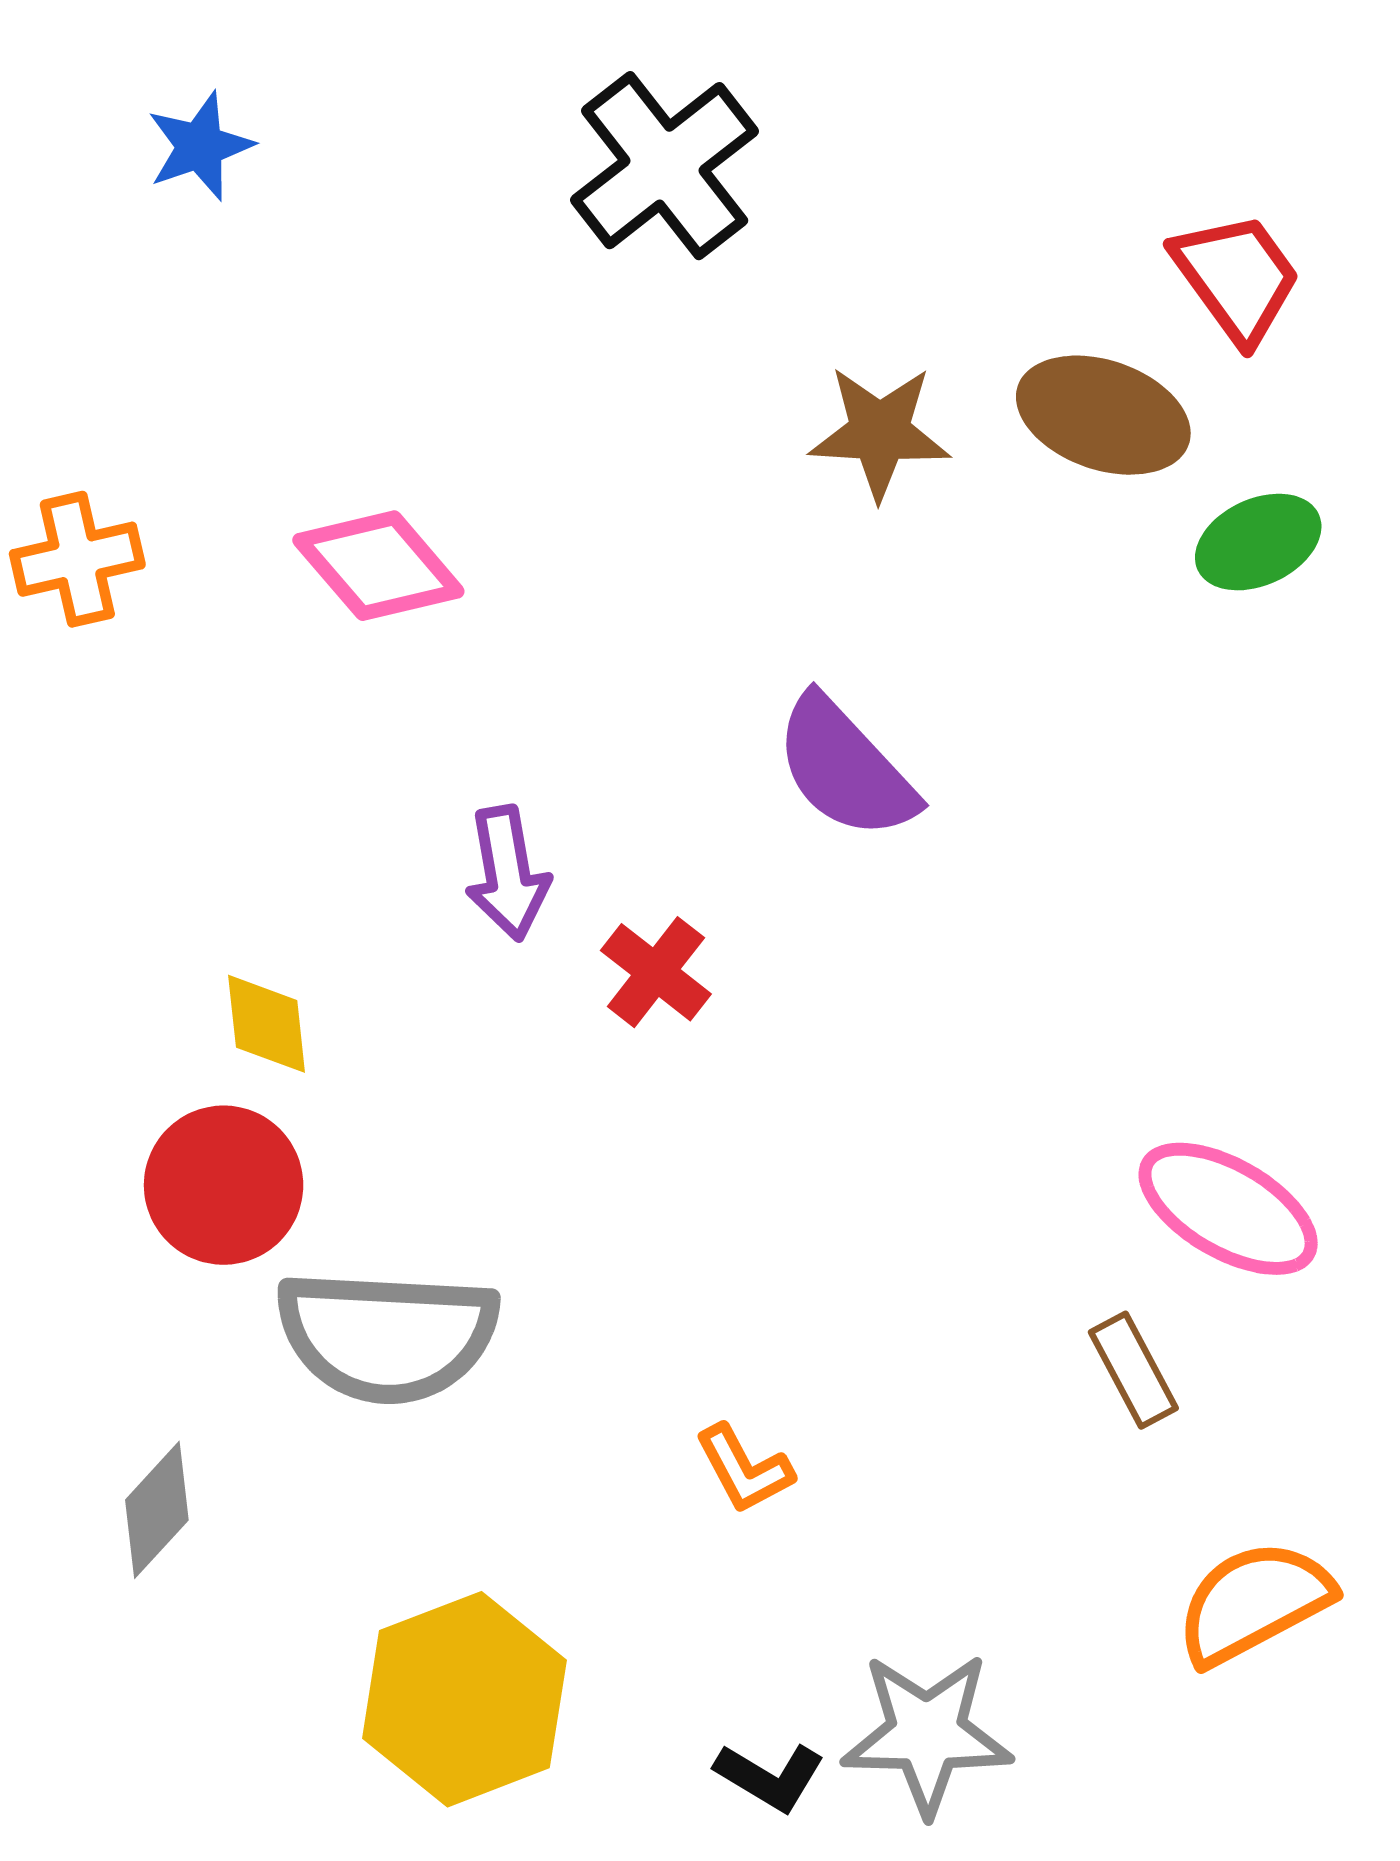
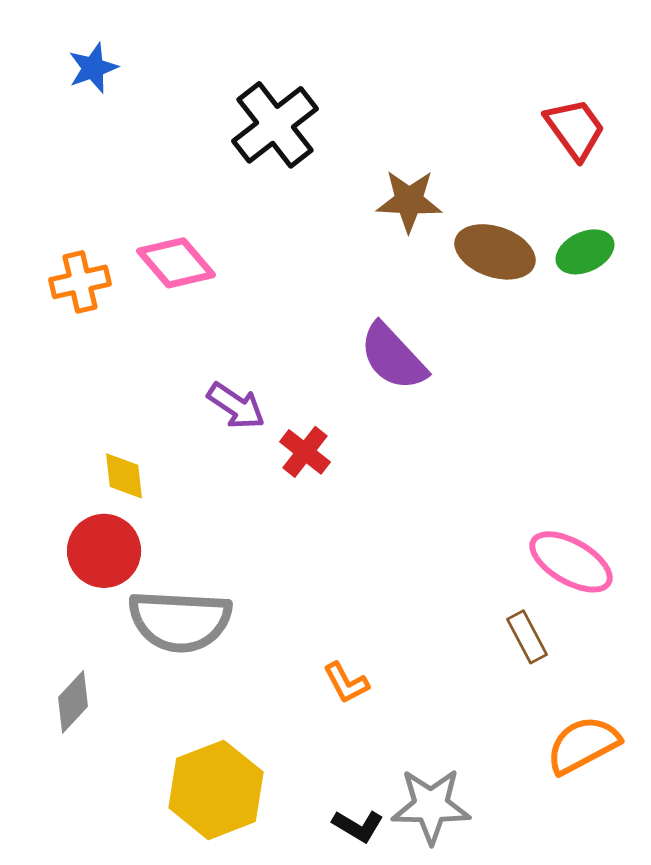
black cross: (665, 166) -> (275, 125), moved
brown ellipse: (1103, 415) -> (495, 252), moved
orange cross: (77, 559) -> (80, 282), moved
purple arrow: (507, 873) -> (236, 406), turned -46

